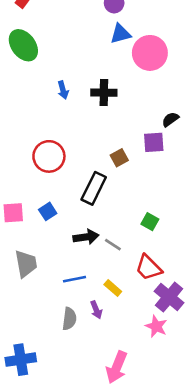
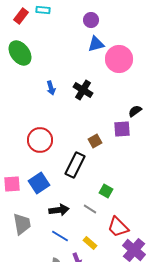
black cross: (104, 93) -> (83, 90), turned 30
blue square: (48, 211) -> (39, 183), size x1.5
green square: (150, 222) -> (106, 191), moved
black arrow: (86, 237) -> (59, 210), moved
blue line: (74, 279) -> (60, 236), turned 42

